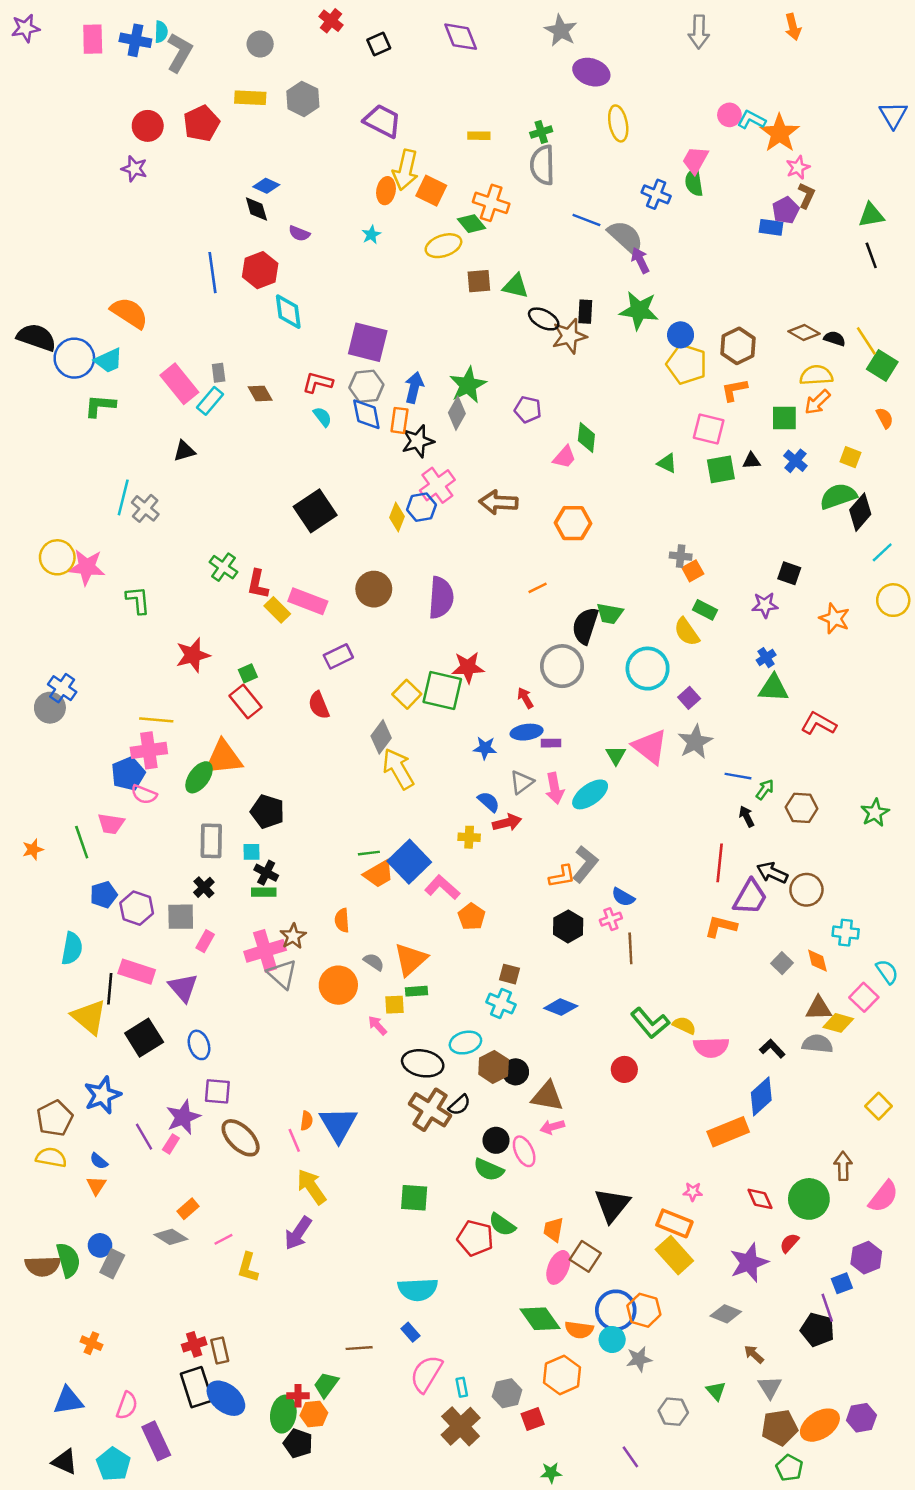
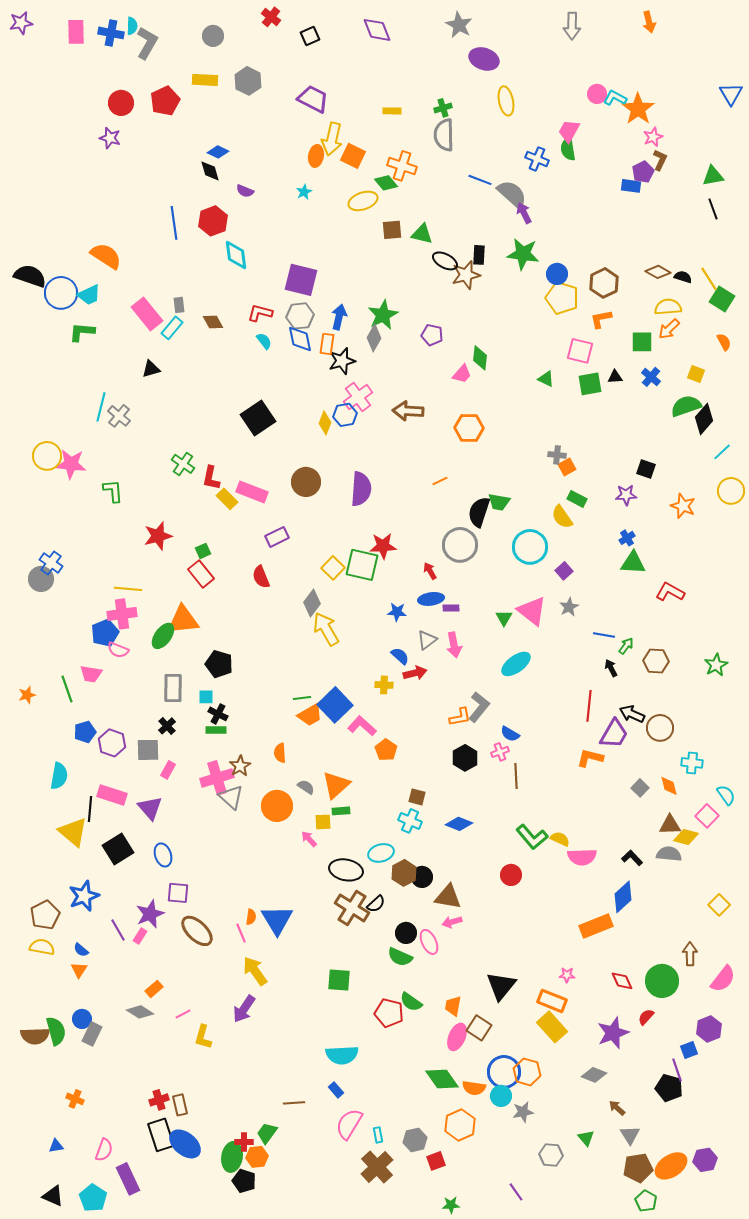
gray star: (695, 742) -> (569, 607), size x0.7
cyan ellipse: (590, 794) -> (516, 664), moved
blue triangle: (68, 1401) -> (56, 1146), size x0.6

